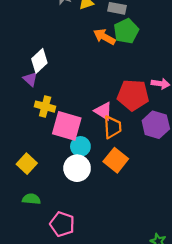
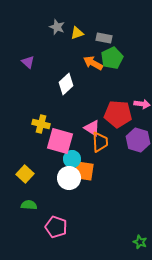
white diamond: (39, 61) -> (66, 84), moved
purple triangle: (30, 79) -> (28, 62), moved
orange square: (116, 160) -> (84, 171), moved, turned -30

